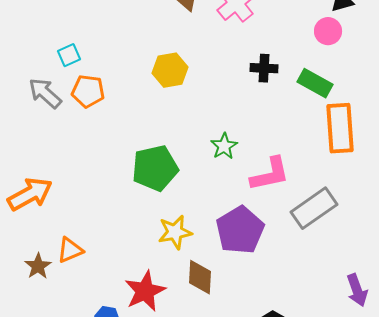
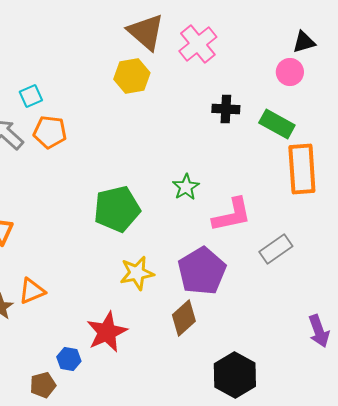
yellow hexagon: (170, 70) -> (132, 76), moved
gray rectangle: (314, 208) -> (276, 249), size x0.7
brown diamond: (200, 277) -> (184, 318), moved, turned 45

